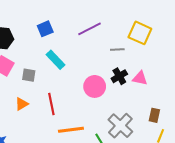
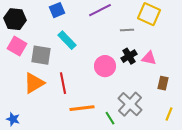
gray square: (29, 75) -> (41, 55), size x1.5
orange triangle: (22, 104) -> (34, 83), size x1.6
brown rectangle: (154, 115) -> (163, 83), moved

